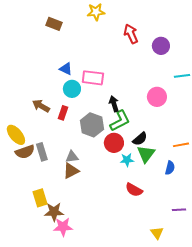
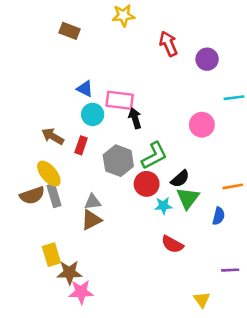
black arrow: (114, 104) -> (135, 118), moved
yellow ellipse: (16, 135) -> (49, 174), moved

